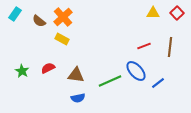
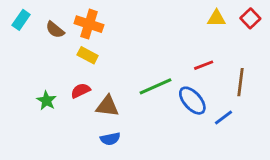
orange cross: (63, 17) -> (89, 24), turned -30
brown line: (170, 47) -> (240, 82), moved
red semicircle: (48, 68) -> (80, 91), moved
green star: (22, 71) -> (46, 101), moved
green line: (110, 81) -> (156, 86), moved

